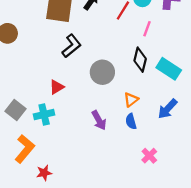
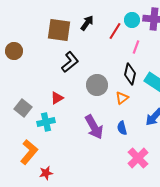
orange triangle: (131, 100) -> (122, 98), moved
gray square: (16, 110) -> (23, 108), moved
purple arrow: (99, 120) -> (94, 127), size x1.4
pink cross: (149, 156) -> (138, 158), size x1.5

